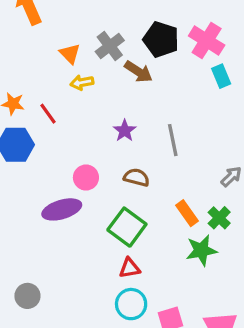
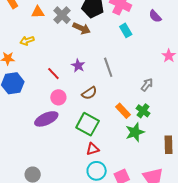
orange triangle: (70, 54) -> (38, 12), moved, turned -40
cyan rectangle: (221, 76) -> (126, 30), moved
yellow arrow: (82, 83) -> (27, 41), moved
red line: (48, 114) -> (53, 74), moved
brown semicircle: (137, 177) -> (89, 93), turned 140

